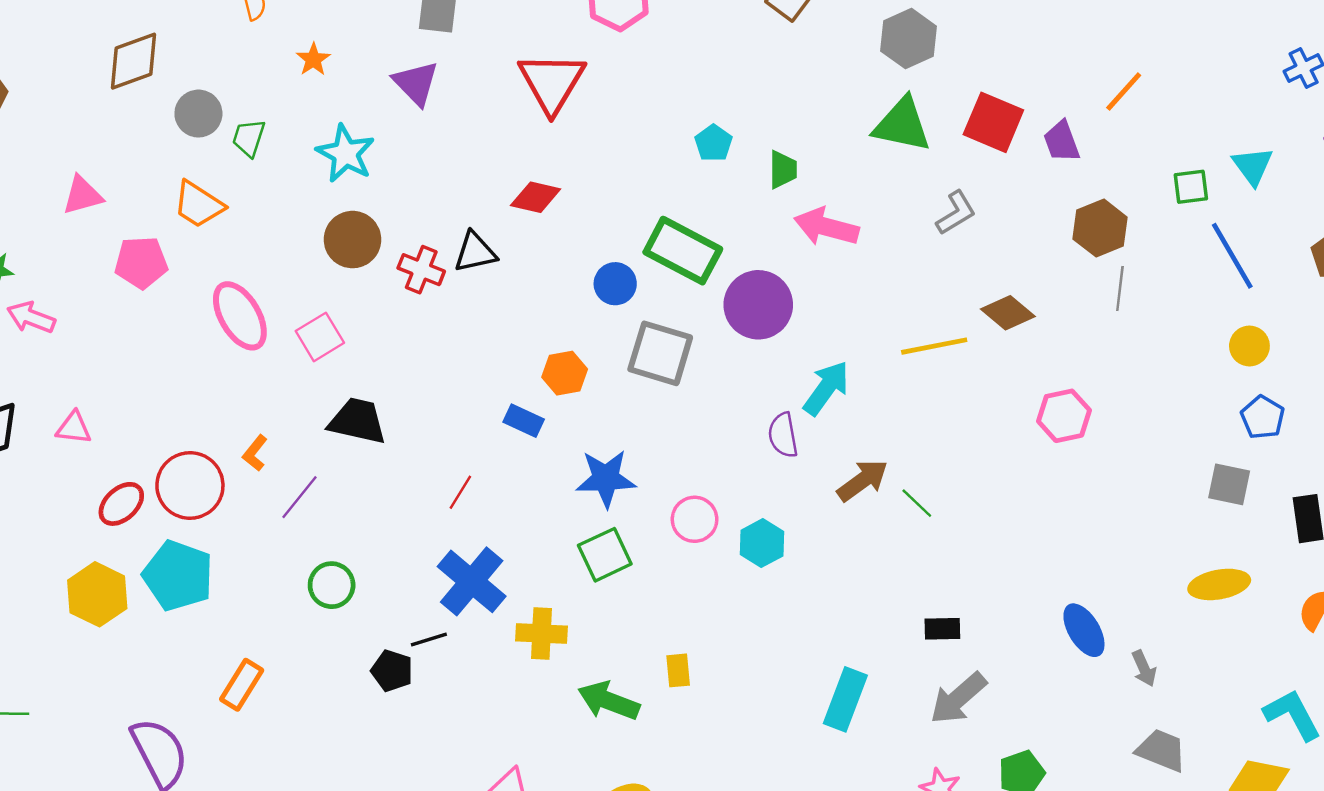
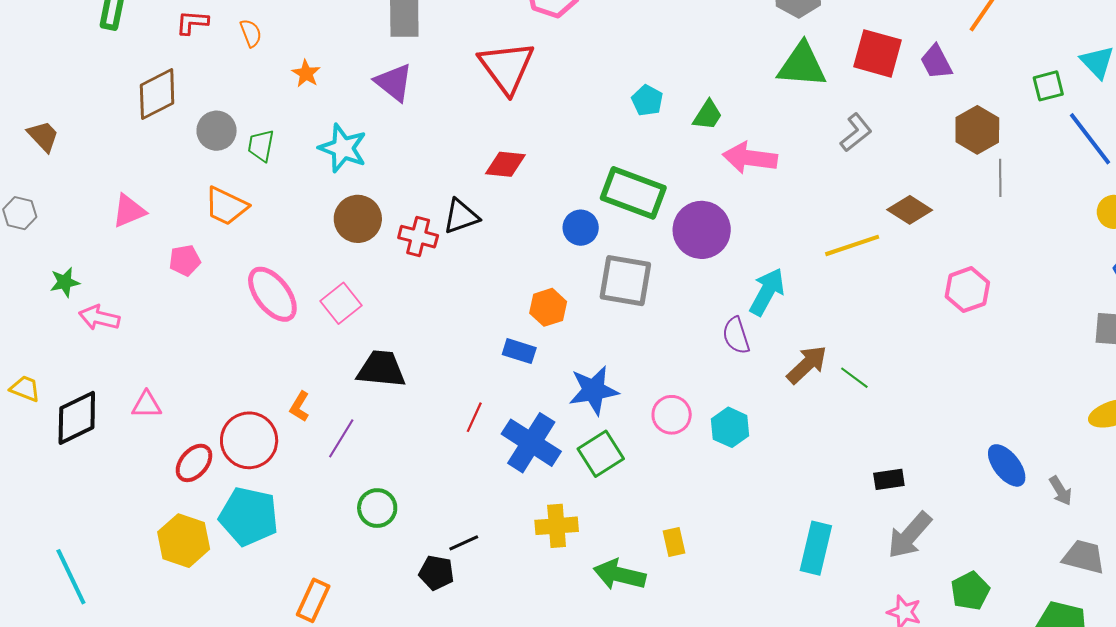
green trapezoid: (783, 170) -> (708, 115), turned 40
pink pentagon: (141, 262) -> (185, 260), size x0.7
blue cross: (472, 581) -> (531, 443), moved

